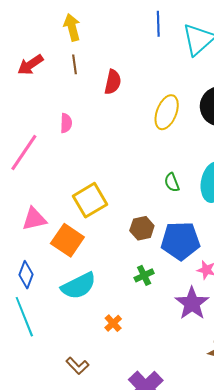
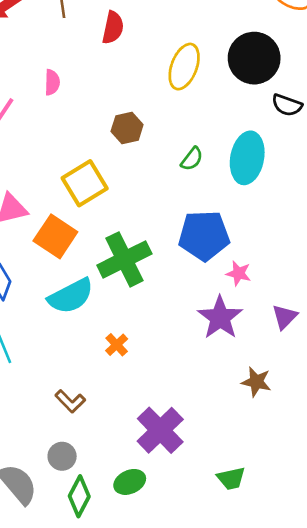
green semicircle: (172, 182) -> (192, 159), turned -120
brown hexagon: (142, 228) -> (127, 128), moved
green cross: (144, 275) -> (124, 259), moved, size x2.0

